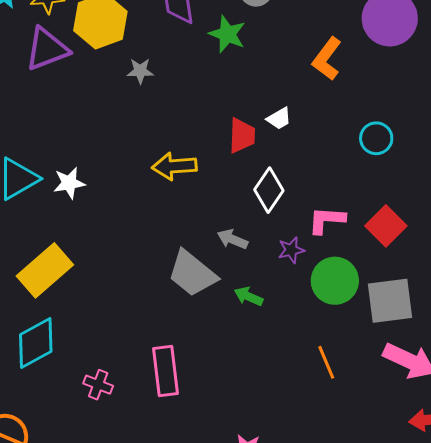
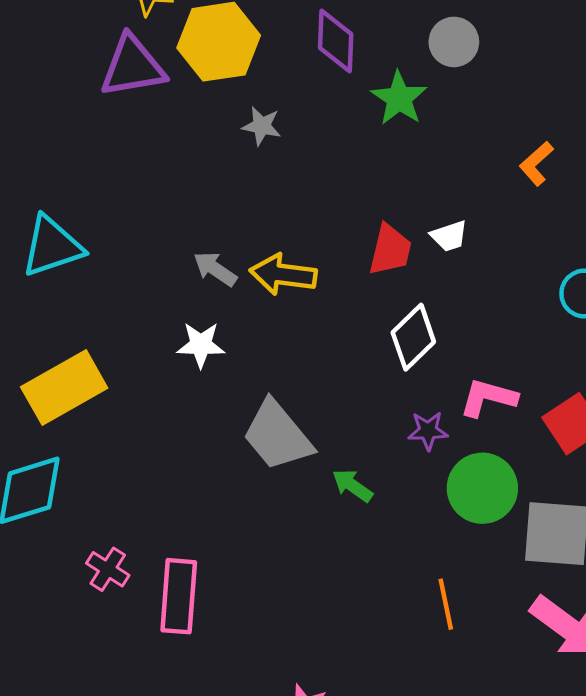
orange L-shape: (327, 59) -> (536, 164), size x0.7
white star: (69, 183) -> (201, 345), moved
gray arrow: (232, 239) -> (215, 269), moved
pink rectangle: (165, 371) -> (179, 596), moved

